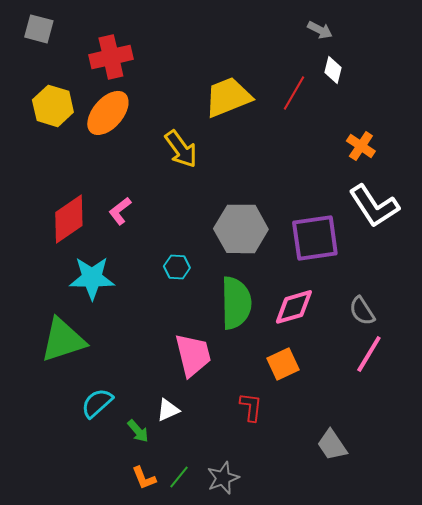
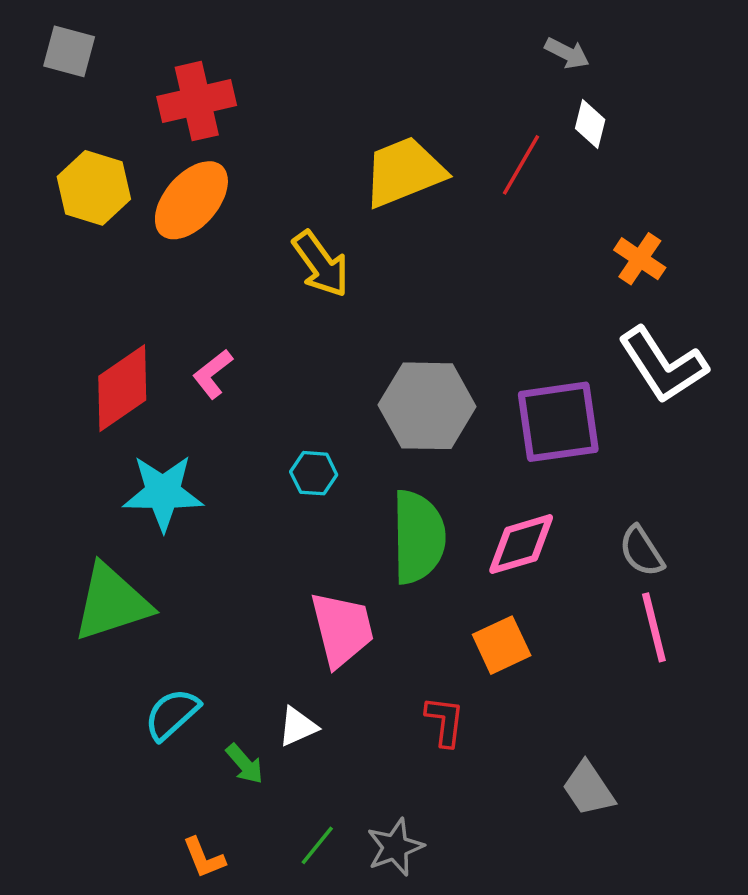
pink line: (369, 354) -> (654, 627), turned -45
orange L-shape: (144, 478) -> (204, 858), moved

